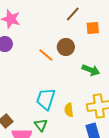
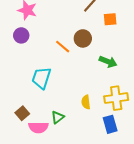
cyan trapezoid: (46, 99) -> (41, 78), moved
green triangle: (41, 125) -> (58, 117), turned 32

